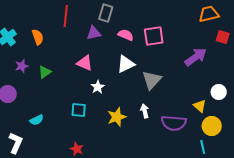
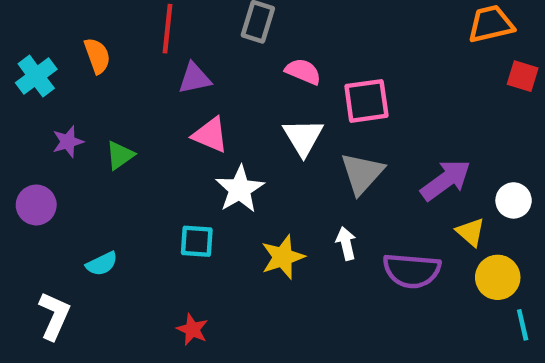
purple triangle: (94, 33) -> (195, 78), moved
pink square: (154, 36) -> (366, 101), moved
orange semicircle: (38, 37) -> (97, 56), moved
purple arrow: (196, 57) -> (446, 180), moved
white triangle: (126, 64) -> (303, 137), turned -36
white star: (98, 87) -> (240, 189), size x1.5
cyan line: (203, 147) -> (523, 325), moved

